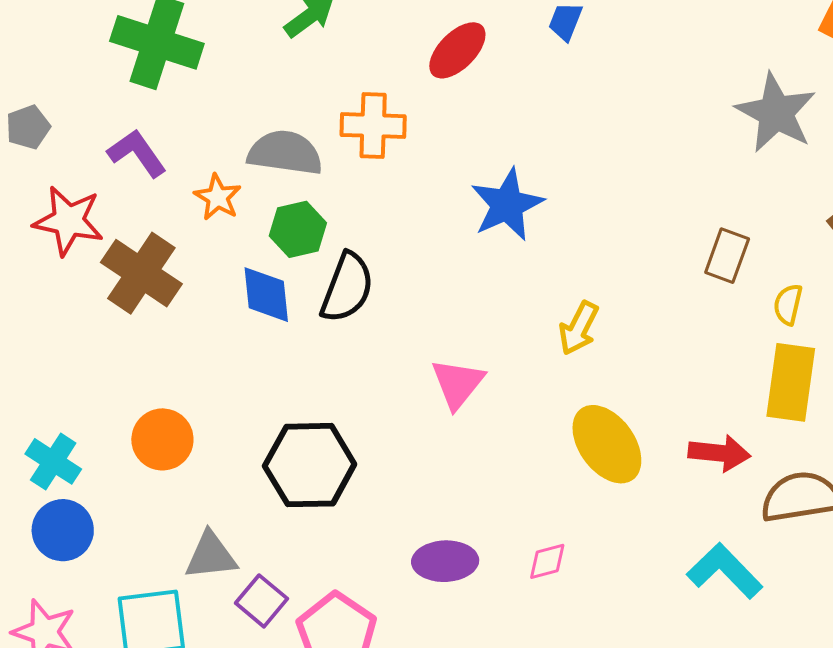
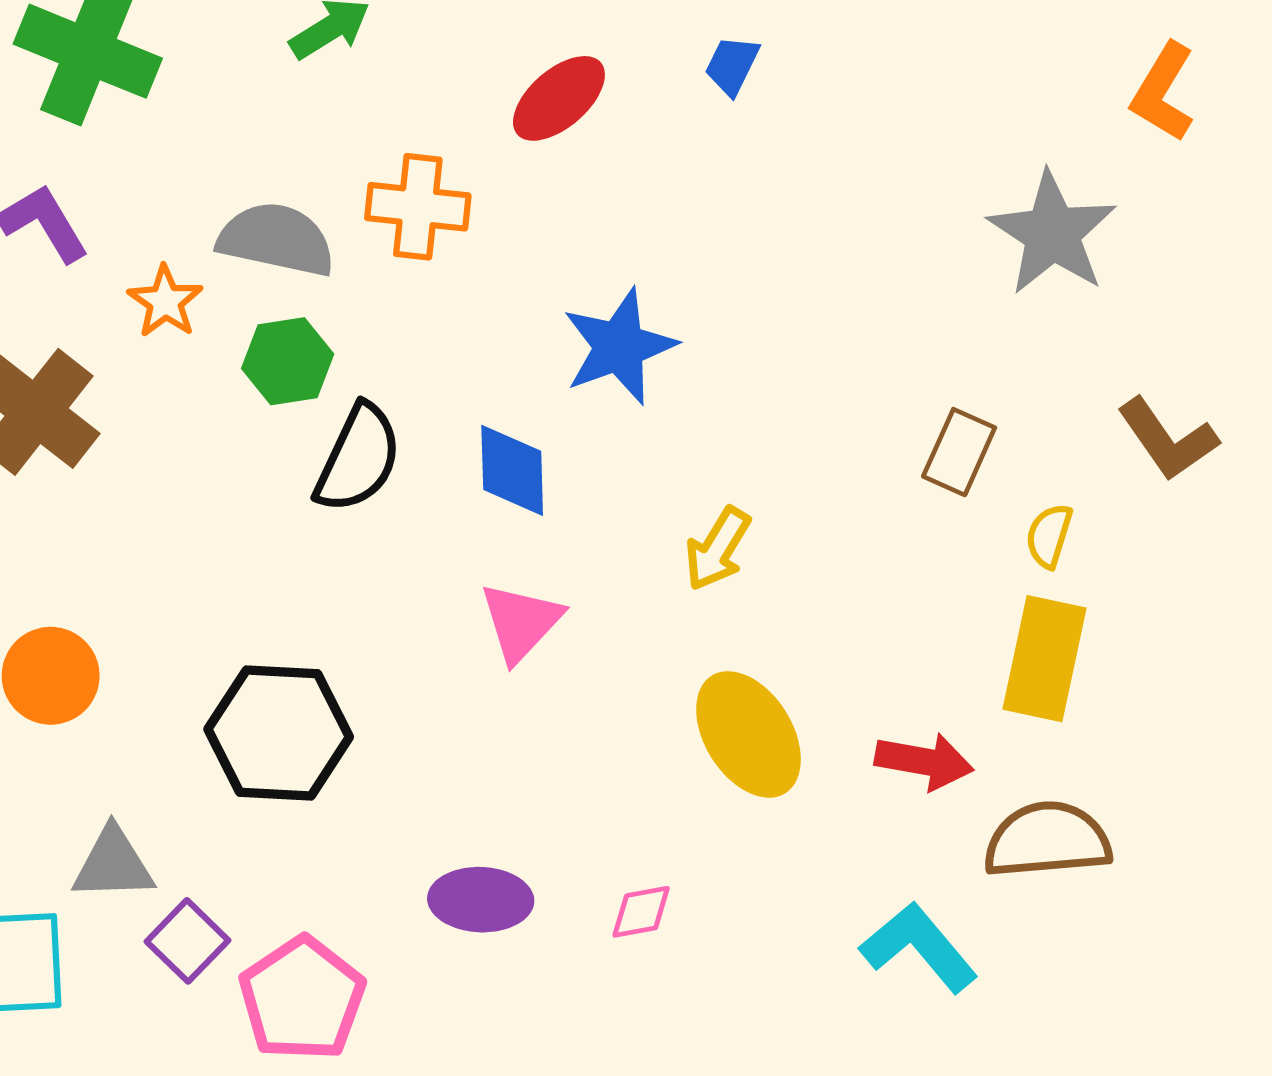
blue diamond: (266, 295) -> (512, 470), moved

